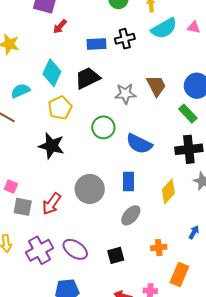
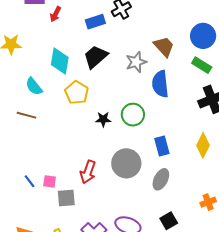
cyan semicircle: (20, 91) -> (34, 86), turned -90
green circle: (103, 127) -> (133, 115), moved
blue semicircle: (139, 144) -> (160, 84), moved, turned 72
black star: (51, 146) -> (103, 119), moved, size x0.6
red arrow: (52, 204) -> (88, 172), moved
gray ellipse: (131, 215) -> (161, 179), moved

